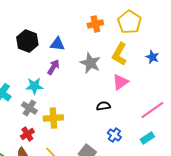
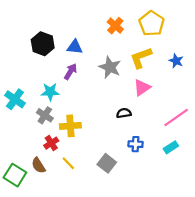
orange cross: (95, 24) -> (115, 26), turned -35
yellow L-shape: (119, 54) -> (141, 58), turned 40
red cross: (27, 134) -> (51, 143), moved
blue cross: (114, 135) -> (136, 144), turned -32

